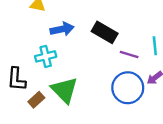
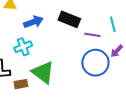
brown rectangle: (36, 100) -> (21, 84), turned 40

